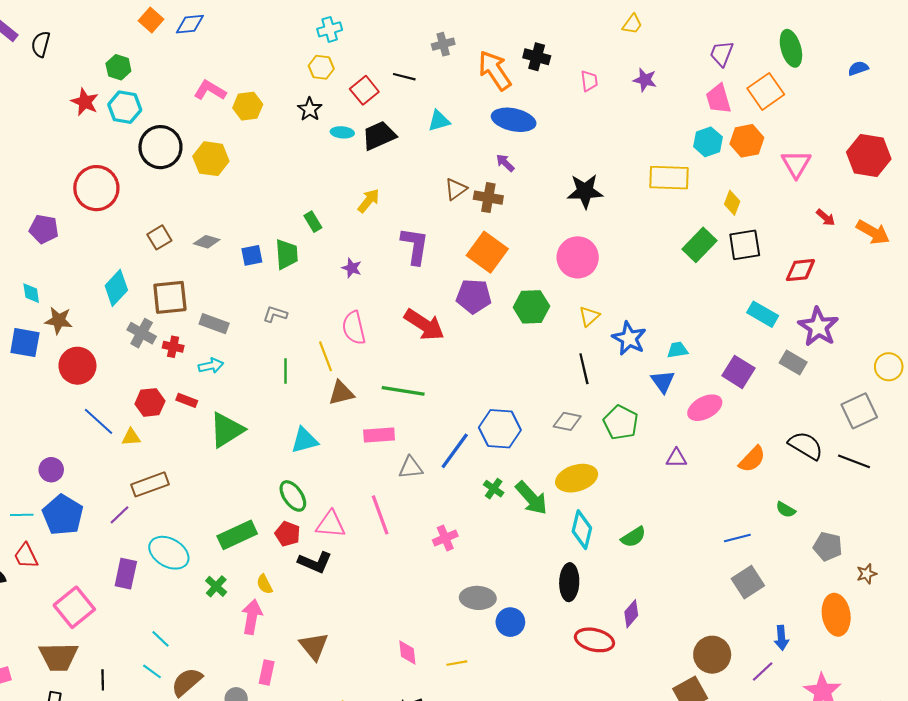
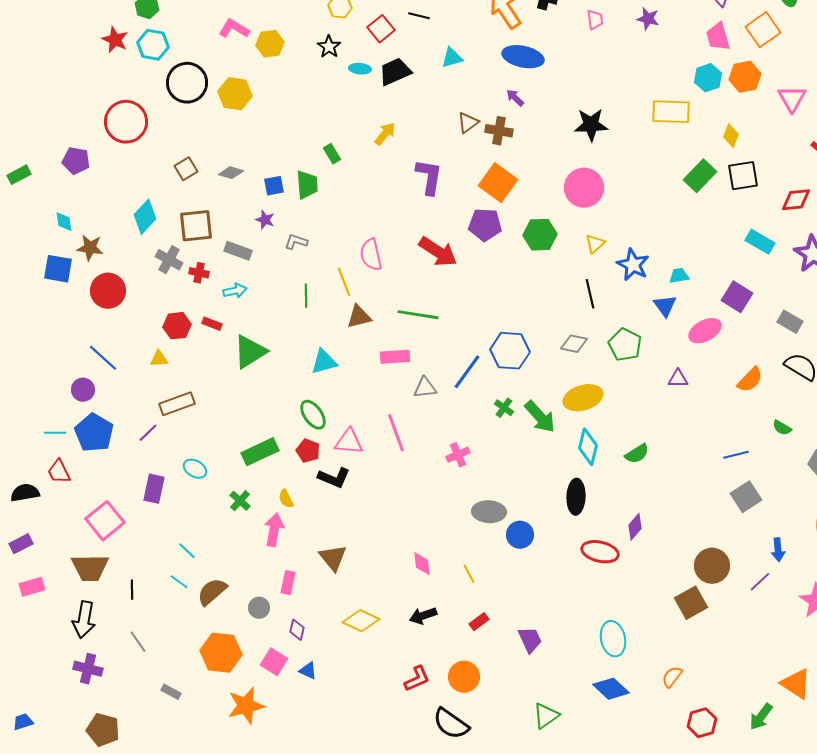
purple star: (352, 268) -> (265, 220), moved
gray rectangle: (793, 363) -> (790, 322), moved
blue line: (98, 421) -> (103, 358), moved
cyan ellipse: (169, 553) -> (195, 469), size x0.6
yellow line: (457, 663) -> (469, 574), turned 72

